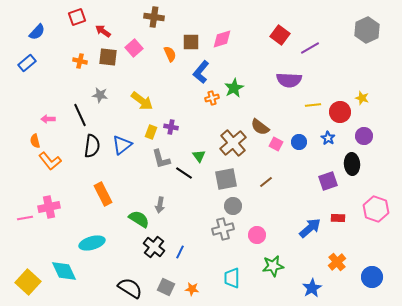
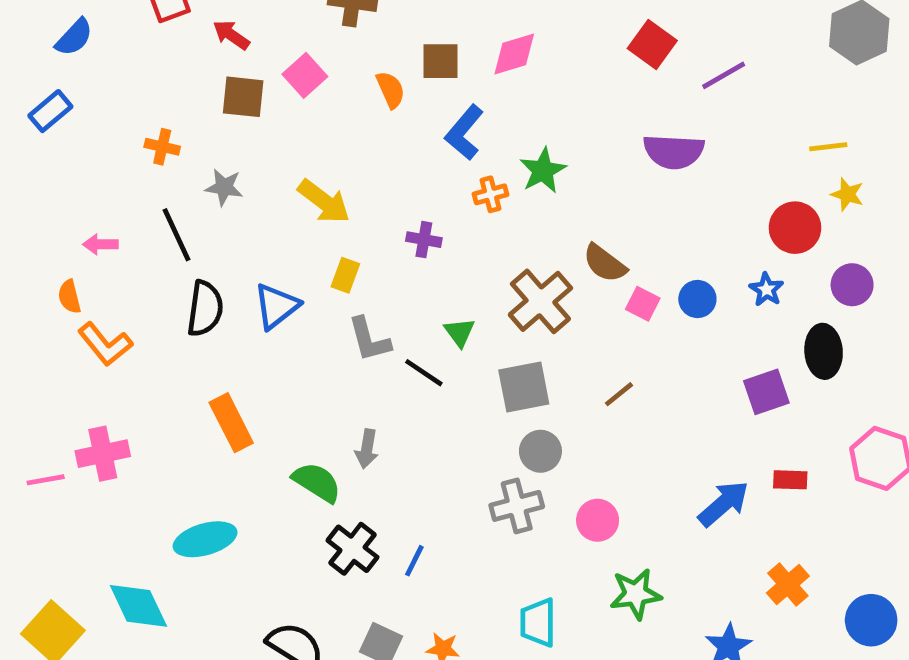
orange cross: (80, 61) -> (162, 147), moved
yellow line: (313, 105) -> (828, 147), moved
purple cross: (171, 127) -> (424, 240), moved

